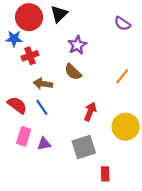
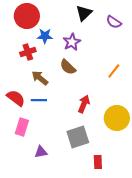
black triangle: (59, 14) -> (84, 13), moved
blue star: (14, 39) -> (45, 36), moved
brown arrow: (43, 84) -> (40, 78), turned 30
blue line: (42, 107) -> (39, 100), turned -56
purple triangle: (44, 144) -> (41, 152), moved

